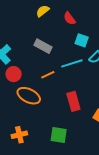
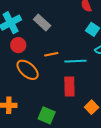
gray rectangle: (43, 46) -> (42, 22), moved
cyan line: (72, 63) -> (75, 61), moved

